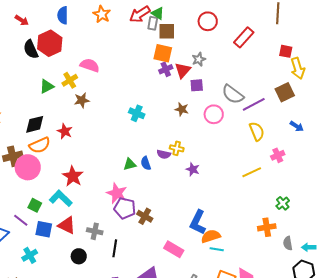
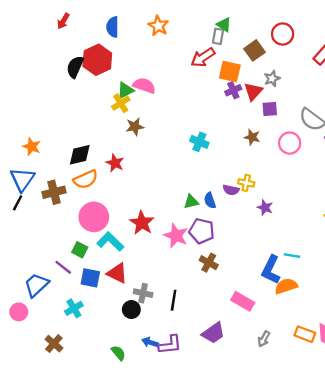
red arrow: (140, 14) -> (203, 57), moved
red arrow: (22, 20) -> (63, 21), moved, turned 88
brown square: (167, 31) -> (254, 50), moved, turned -36
black semicircle: (31, 49) -> (75, 67), turned 48
green triangle: (47, 86) -> (125, 90), moved
pink circle: (28, 167) -> (94, 217), moved
red star: (73, 176) -> (142, 223), moved
purple pentagon: (125, 208) -> (202, 231), moved
gray cross: (95, 231) -> (143, 293), moved
cyan line: (217, 249) -> (292, 256), moved

